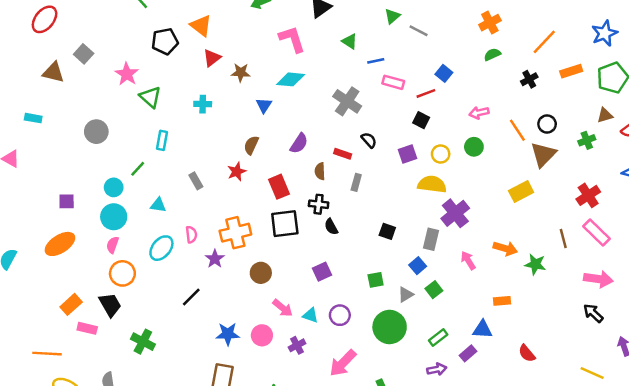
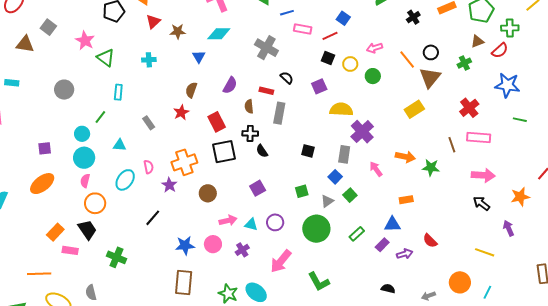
yellow circle: (441, 154) -> (350, 64), moved
gray rectangle: (356, 182) -> (279, 113), size x1.5
pink rectangle: (597, 232) -> (479, 137), turned -35
pink arrow: (283, 308) -> (228, 220), turned -48
purple arrow: (437, 369) -> (405, 254), moved

